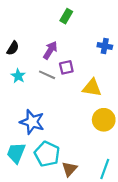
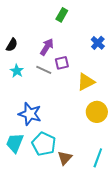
blue cross: (105, 46) -> (98, 43), turned 32
yellow triangle: (92, 88) -> (86, 82), turned -36

